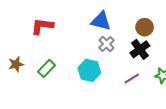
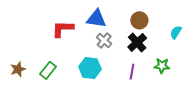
red L-shape: (42, 26) -> (63, 29), moved
purple line: (132, 79) -> (132, 72), turned -42

